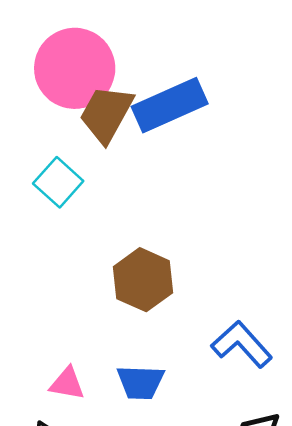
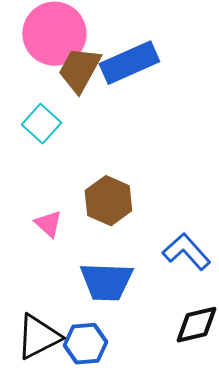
blue trapezoid: (140, 382) -> (106, 282), size x1.4
pink triangle: (67, 383) -> (48, 224), moved, turned 32

